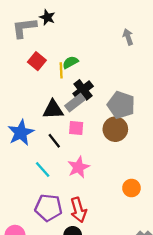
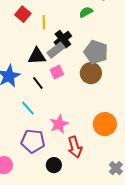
green semicircle: (70, 62) -> (86, 12), moved
pink square: (76, 128) -> (57, 72), turned -32
pink star: (78, 167) -> (59, 124), moved
orange circle: (131, 188) -> (105, 124), size x1.5
red arrow: (78, 210) -> (75, 147), moved

